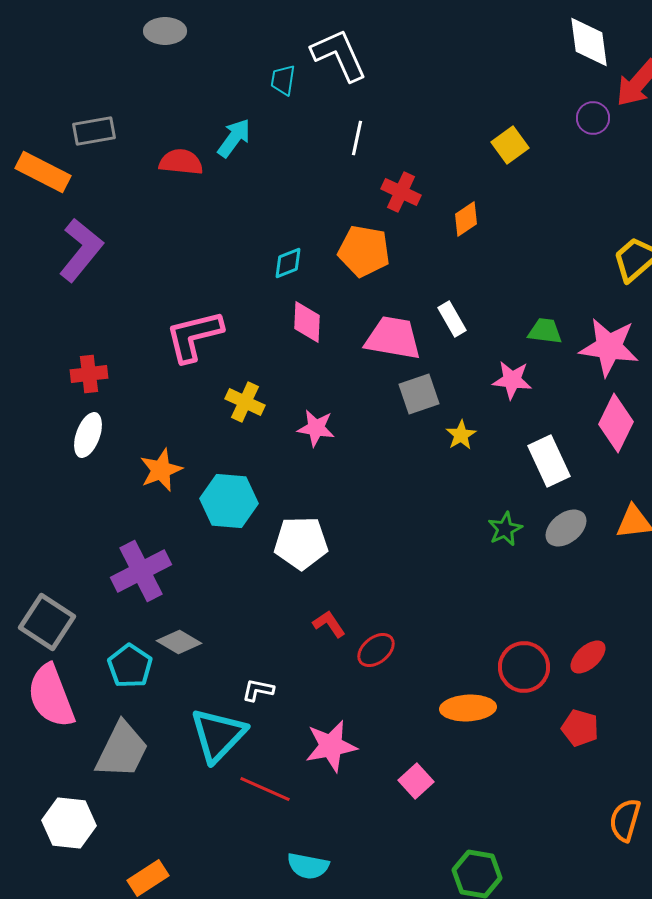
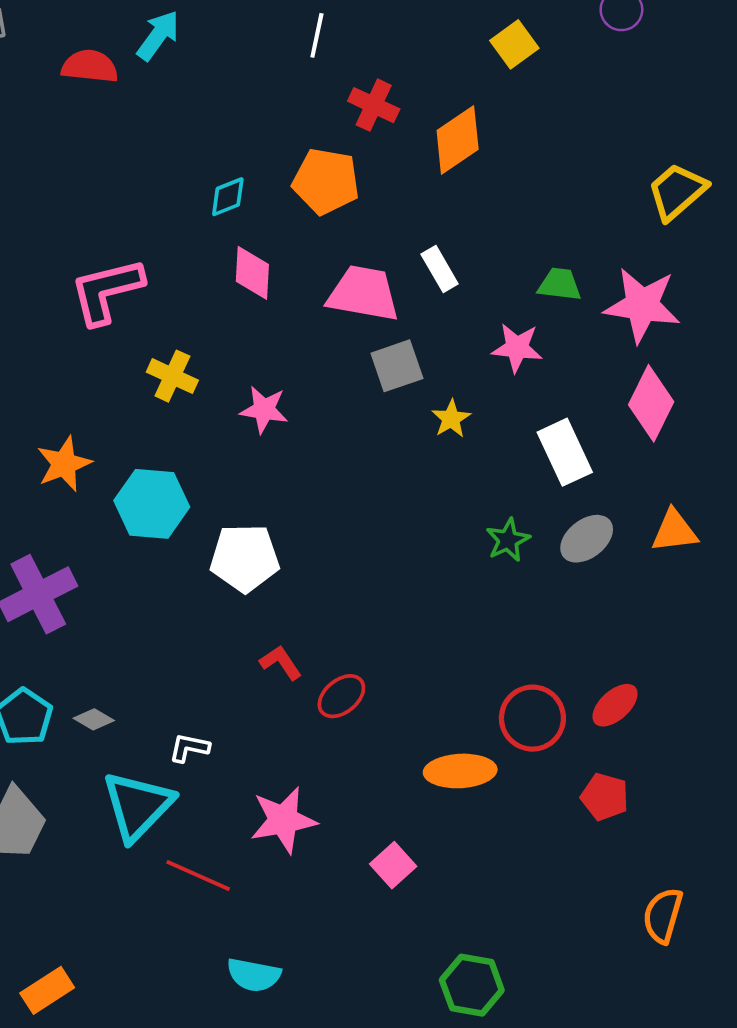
orange diamond: (466, 219) -> (458, 140), size x1.5
gray diamond: (179, 642) -> (94, 719), moved, size x0.7

